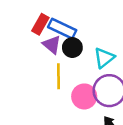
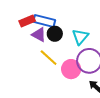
red rectangle: (40, 24) -> (27, 21), turned 49
yellow line: (58, 76) -> (49, 58), turned -36

